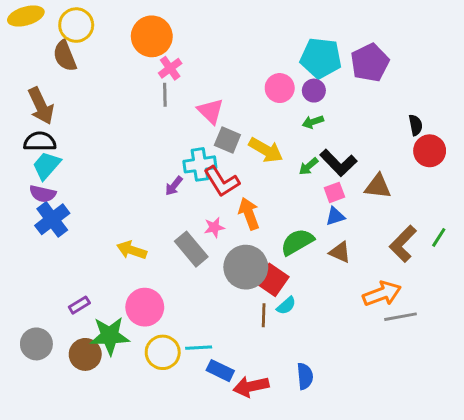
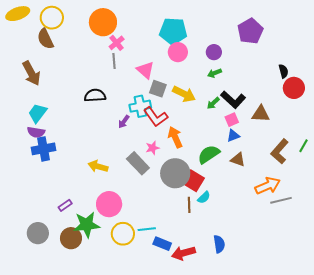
cyan pentagon: (321, 58) -> (173, 31), moved
pink circle: (280, 88) -> (178, 52), moved
black semicircle: (40, 142) -> (95, 95), moved
blue cross: (52, 219) -> (43, 149), turned 30

